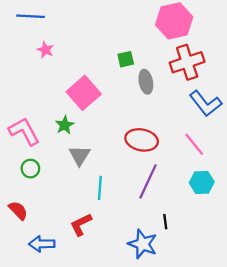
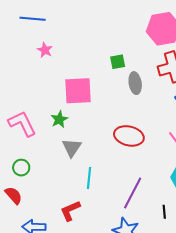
pink square: (84, 93) -> (78, 91), turned 36
green circle: (30, 169) -> (21, 168), moved
purple line: (148, 181) -> (133, 193), moved
black line: (165, 222) -> (164, 212), moved

